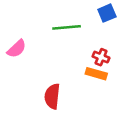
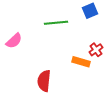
red cross: (101, 57) -> (96, 50), moved, turned 32

